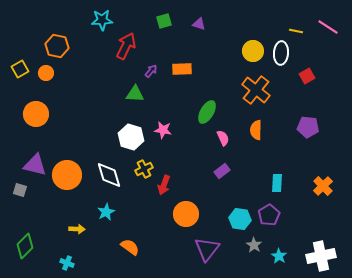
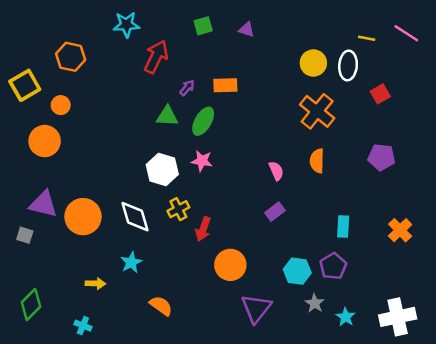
yellow square: (20, 69) -> (25, 85), size x1.4
orange circle: (46, 73) -> (61, 105), moved
green ellipse: (207, 112) -> (203, 121), moved

